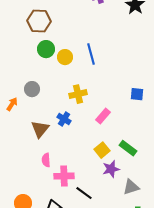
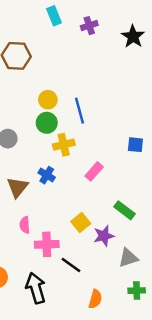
green circle: (46, 49) -> (47, 123), moved
blue line: (91, 54) -> (80, 111), moved
yellow square: (102, 150) -> (81, 222), moved

